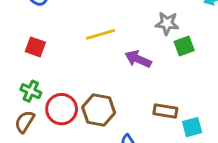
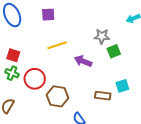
green cross: (31, 91) -> (12, 73), moved
red circle: (62, 109) -> (35, 79), moved
cyan square: (192, 127) -> (122, 86), moved

